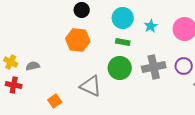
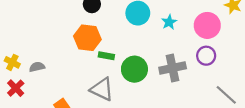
green rectangle: (123, 42) -> (106, 56), moved
purple circle: (184, 66) -> (206, 56), moved
red cross: (14, 85) -> (16, 88), turned 35

